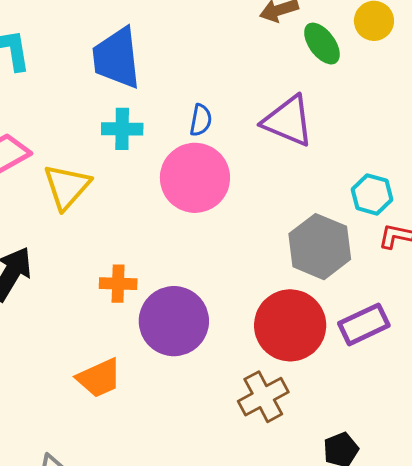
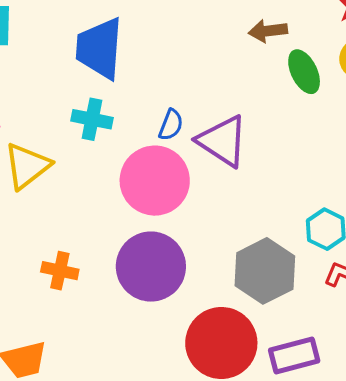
purple triangle: (288, 121) -> (223, 141), moved
purple circle: (174, 321) -> (151, 267), moved

